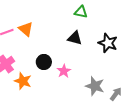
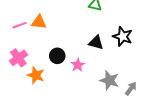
orange triangle: (26, 29) -> (39, 22), turned -35
black triangle: (75, 38) -> (96, 43), moved

